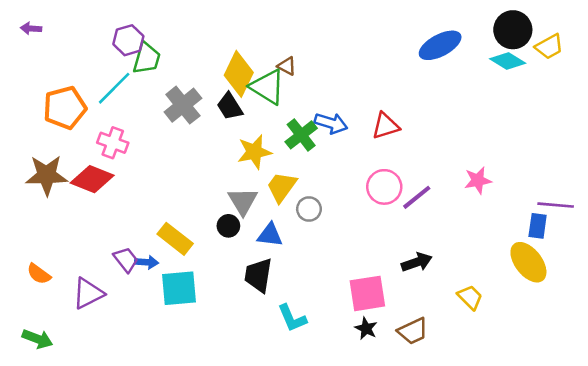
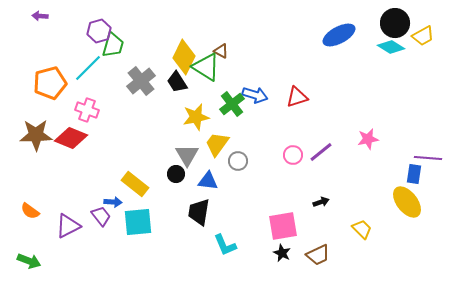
purple arrow: (31, 28) -> (40, 16), moved
pink circle: (384, 187) -> (293, 155), moved, size x0.7
purple trapezoid: (126, 260) -> (101, 216), moved
black arrow: (417, 262) -> (321, 202), size x0.7

